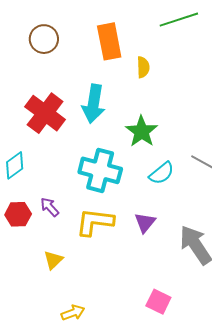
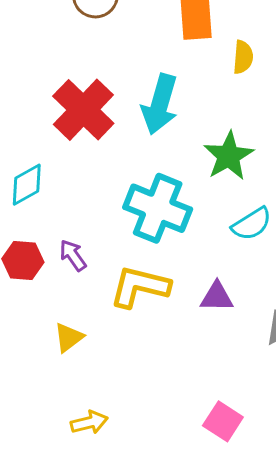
purple triangle: (145, 222) -> (217, 297), turned 45

